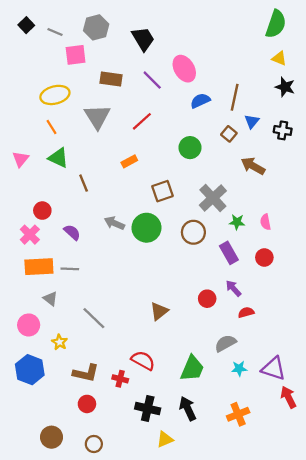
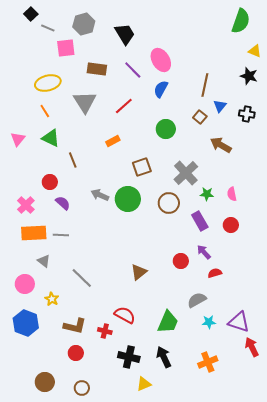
black square: (26, 25) -> (31, 14), moved
yellow triangle: (279, 58) -> (255, 51), moved
blue semicircle: (200, 101) -> (161, 89), moved, turned -36
red circle: (42, 211) -> (50, 182), moved

